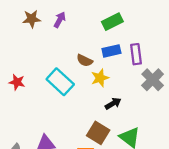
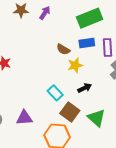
green rectangle: (112, 22) -> (90, 18), size x1.4
cyan rectangle: (60, 82) -> (55, 93), moved, size x0.7

